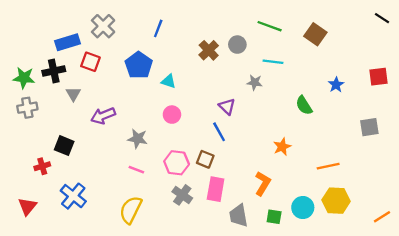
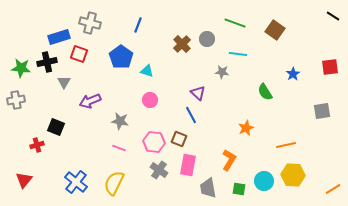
gray cross: (103, 26) -> (90, 23), turned -30
gray cross: (27, 108) -> (16, 100), moved
blue cross: (73, 196) -> (76, 182), moved

